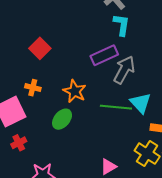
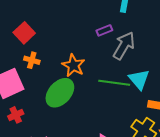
red square: (40, 48) -> (24, 33), moved
purple rectangle: (104, 55) -> (104, 30), size x0.6
green ellipse: (62, 119) -> (60, 93), size x1.4

